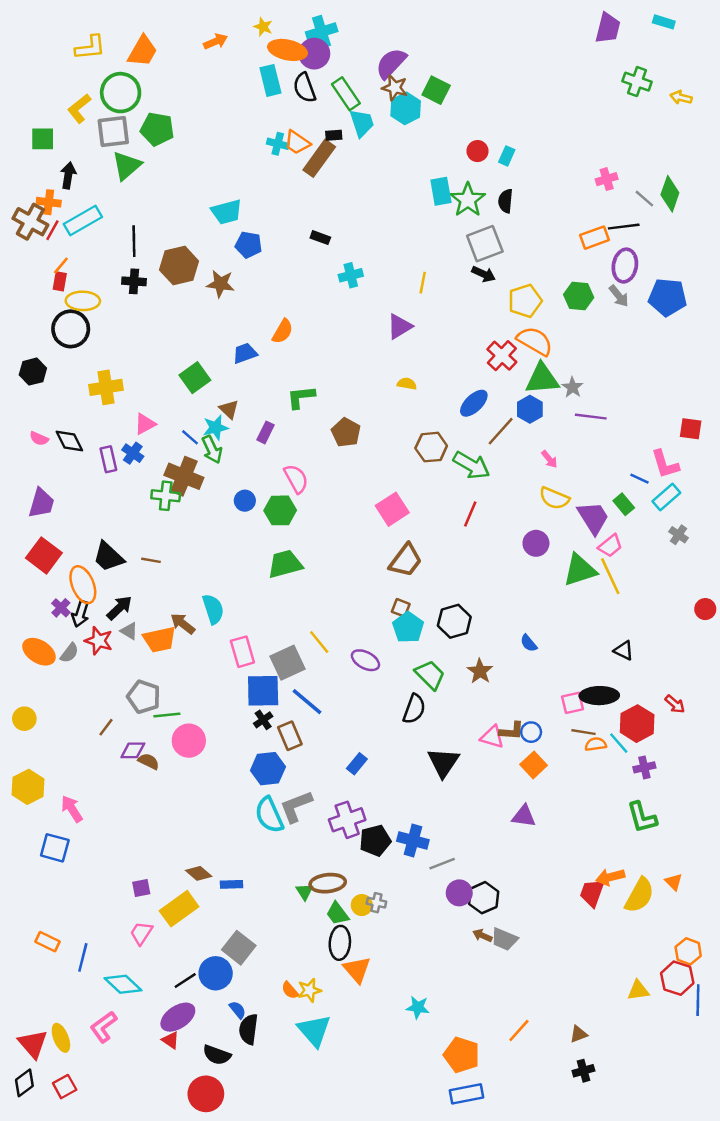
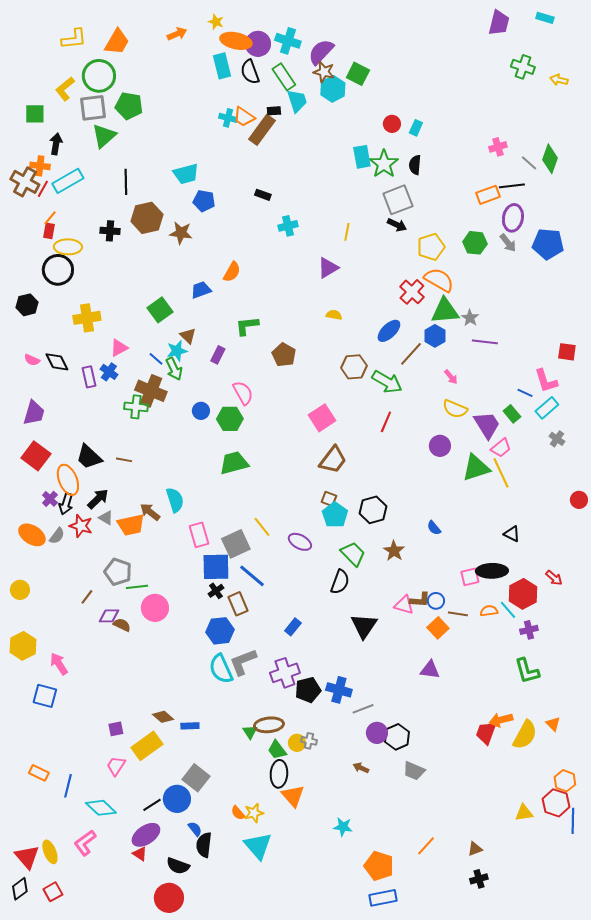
cyan cross: (322, 32) -> (288, 41), moved, turned 35
black line: (134, 241) -> (126, 182), moved
brown line: (583, 732) -> (458, 614), moved
brown arrow: (482, 936) -> (361, 768), moved

